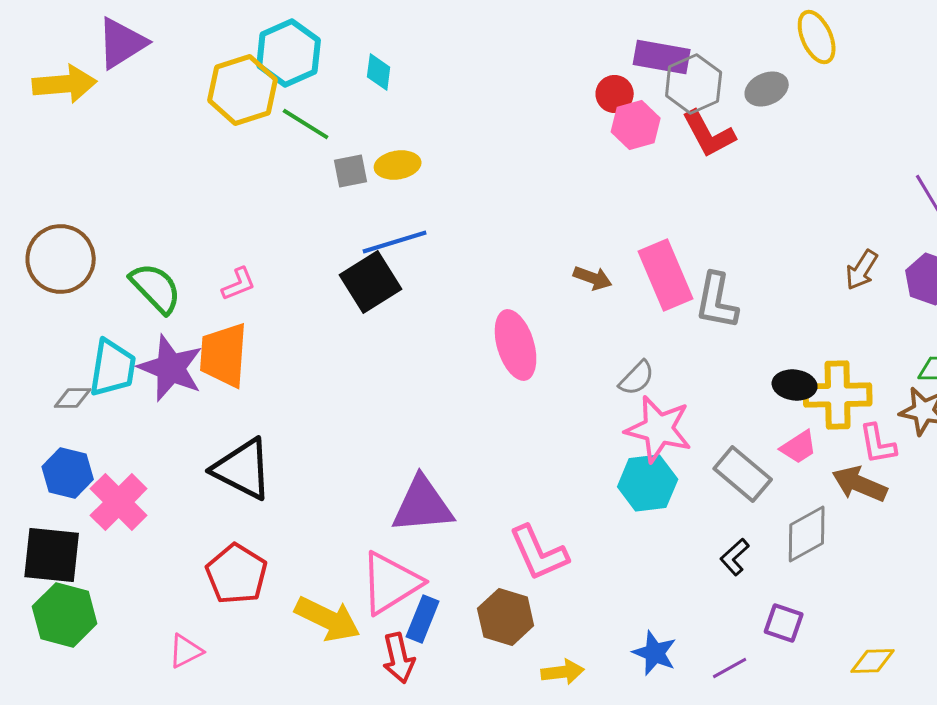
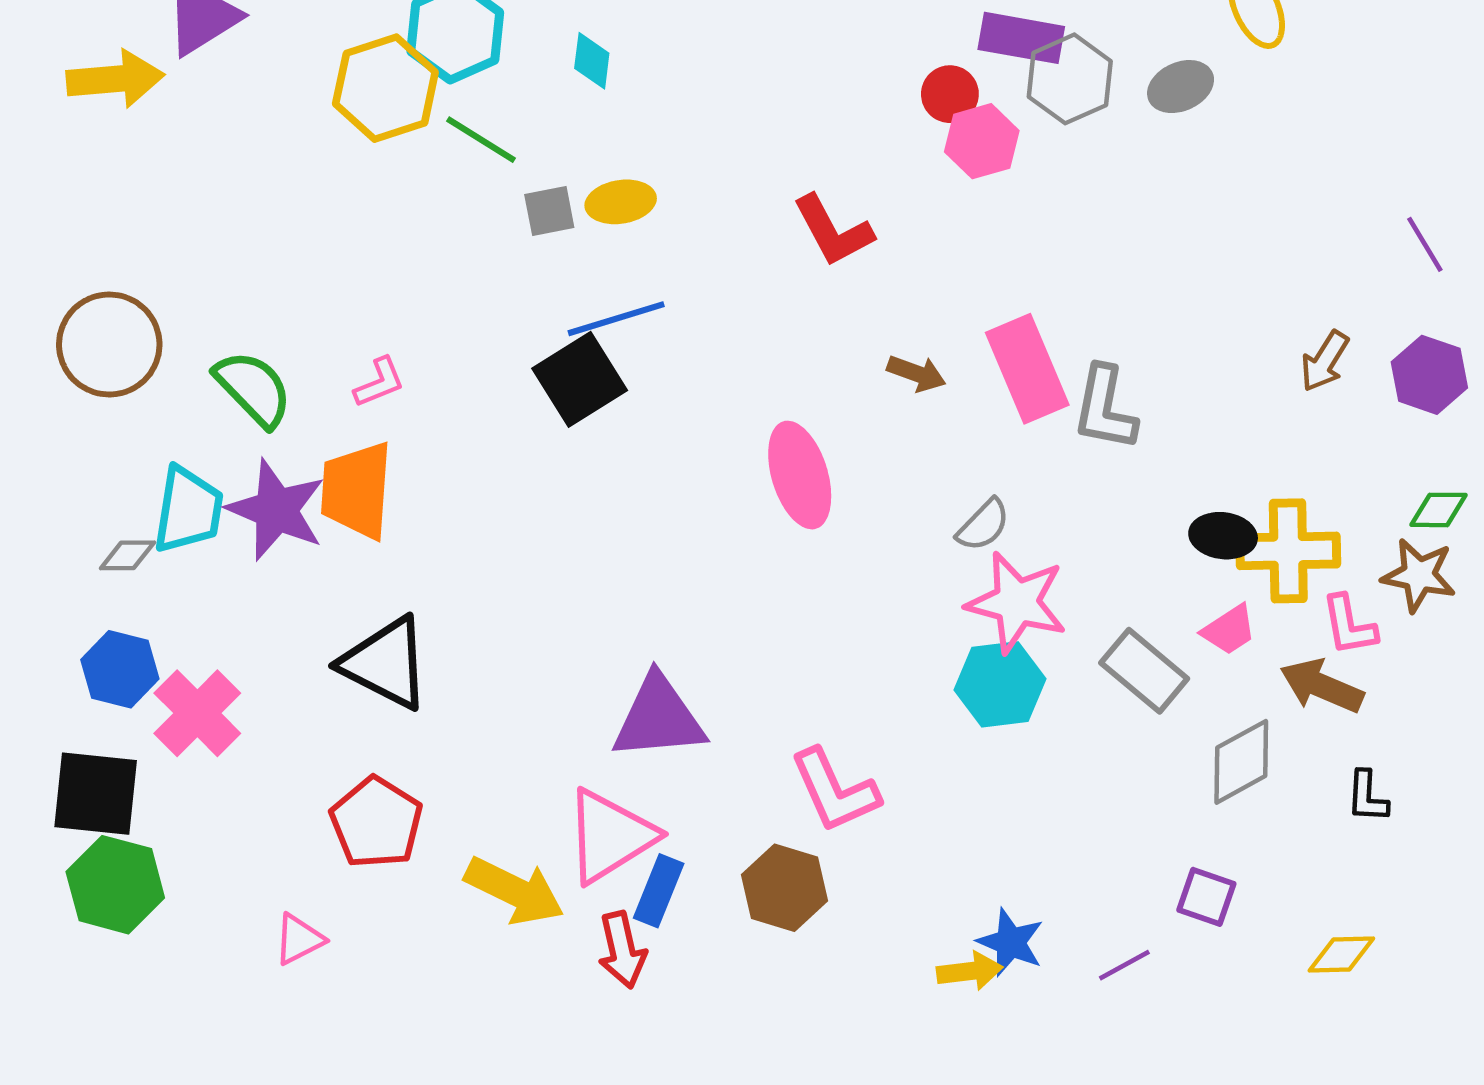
red L-shape: (709, 134) -> (833, 231), moved
black L-shape: (735, 557) -> (1367, 797), moved, turned -45
yellow arrow: (563, 672) -> (970, 971), moved

